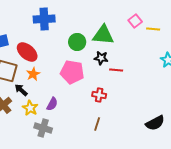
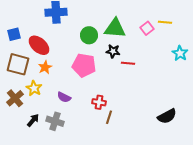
pink square: (135, 21) -> (147, 28), moved
black arrow: (21, 90) -> (33, 120), moved, turned 88
red cross: (99, 95) -> (99, 102), moved
purple semicircle: (52, 104) -> (64, 97), turned 88
yellow star: (30, 108) -> (34, 88), moved

